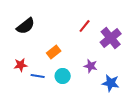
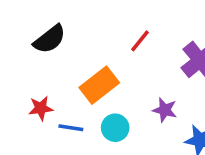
red line: (85, 26) -> (140, 41), moved
orange rectangle: (54, 52) -> (99, 85), size x1.5

